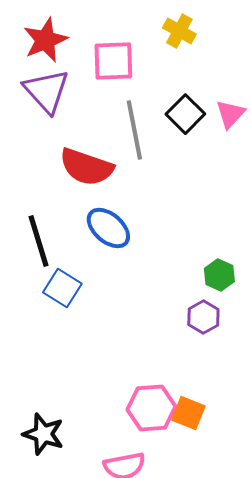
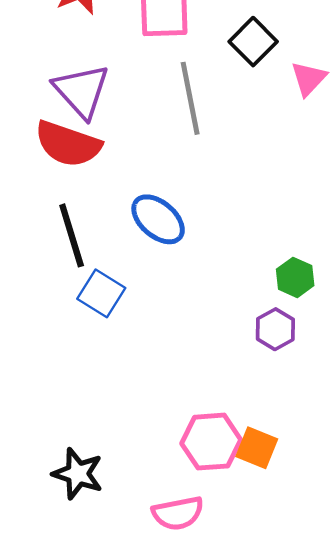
purple triangle: (46, 91) -> (81, 91), moved
black square: (185, 114) -> (253, 42), moved
red semicircle: (86, 167) -> (68, 144), moved

